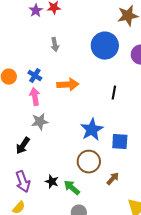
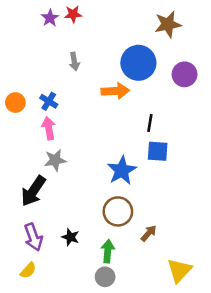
orange arrow: (68, 85) -> (115, 91), moved
blue square: (120, 142) -> (158, 151), moved
black arrow: (23, 146) -> (33, 191), size x1.4
green arrow: (72, 188) -> (108, 251), moved, turned 54

